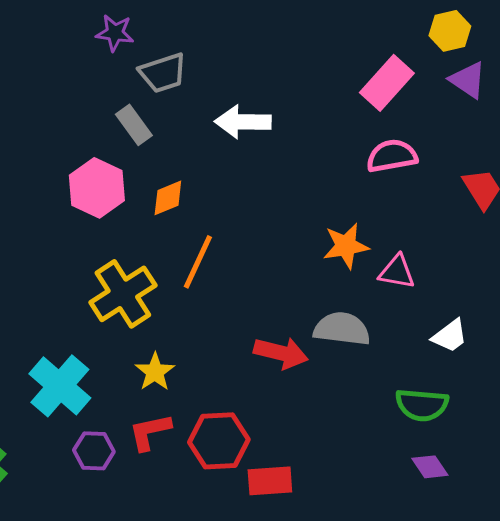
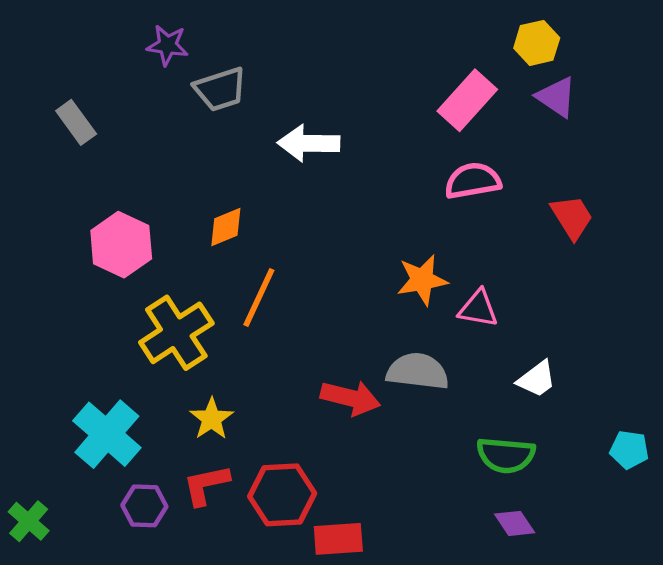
gray rectangle: (134, 125) -> (76, 122), moved
pink hexagon: (97, 188) -> (121, 245), moved

